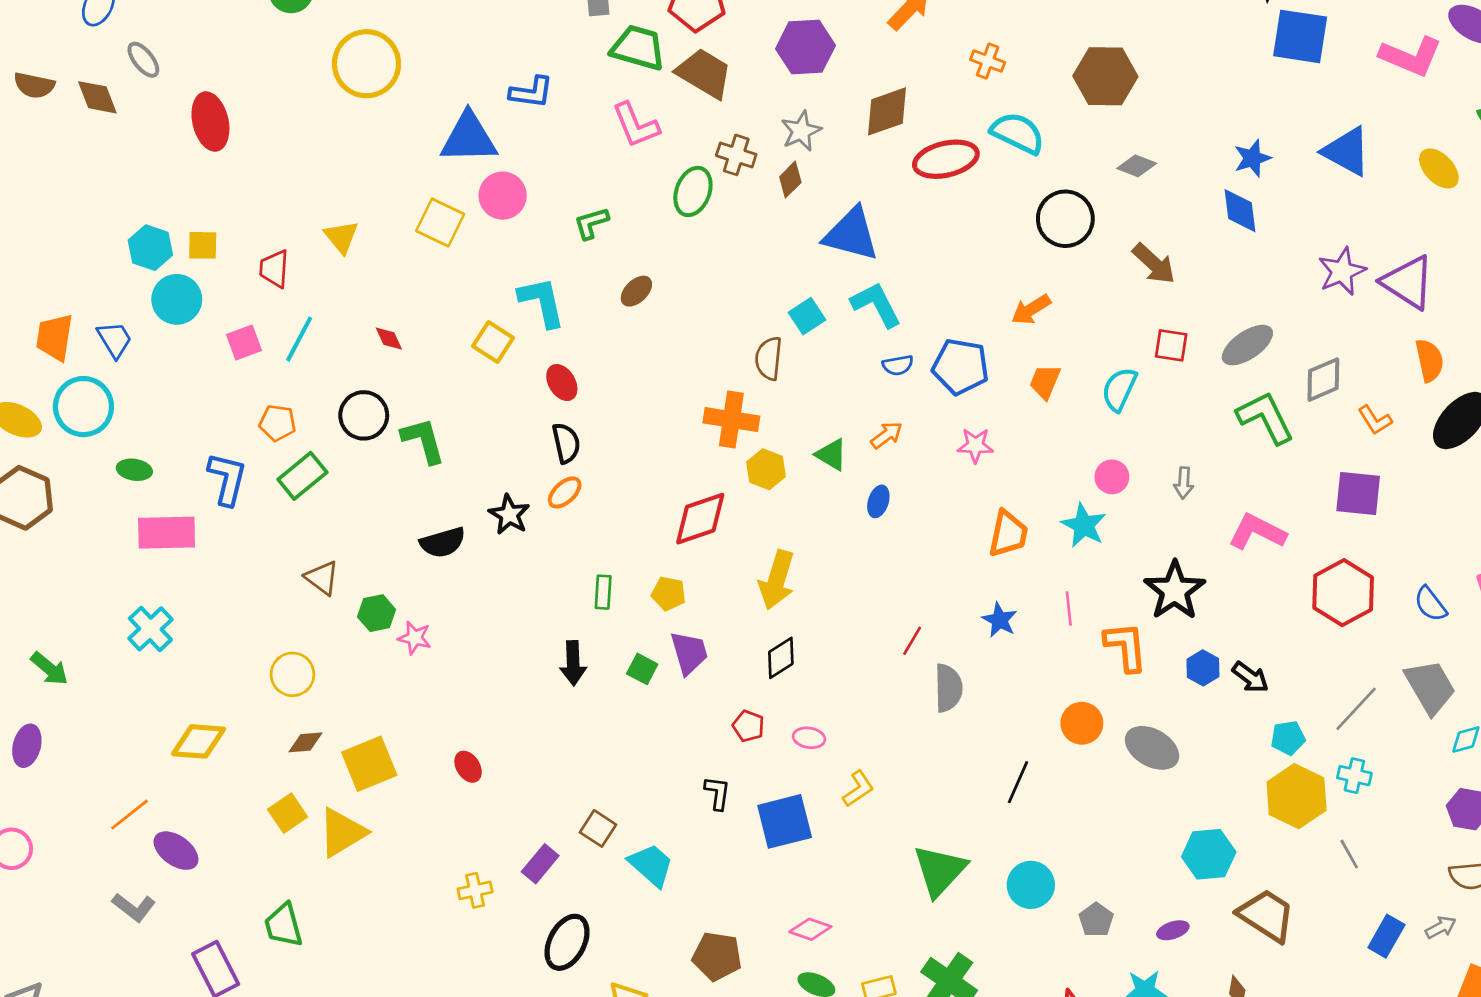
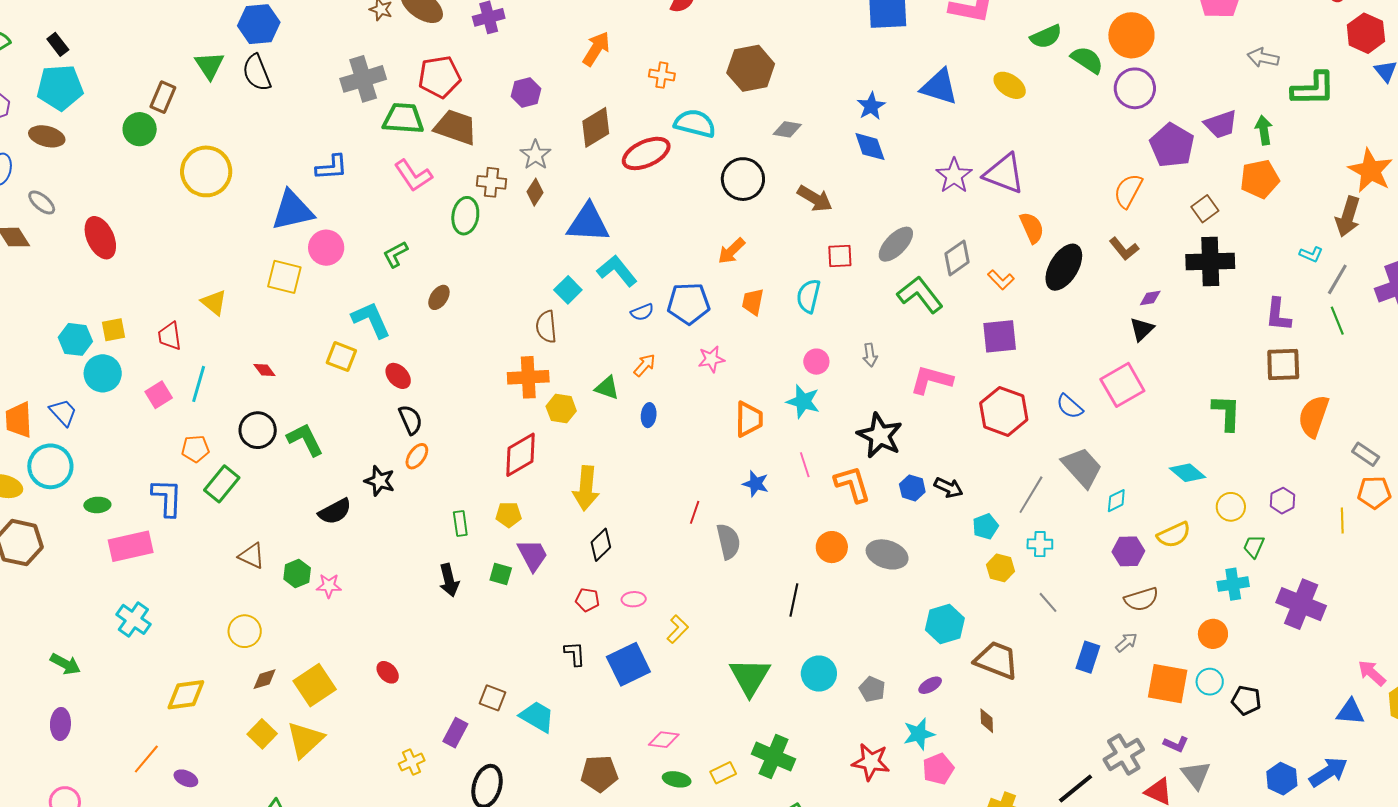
purple hexagon: (805, 47) -> (526, 92), size x0.7
yellow hexagon: (1297, 796) -> (1001, 568), size x0.6
purple ellipse: (176, 851) -> (186, 778), size x0.7

